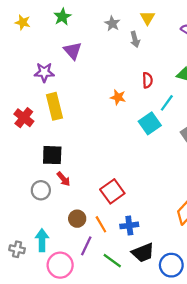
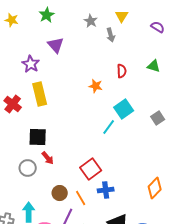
purple star: (44, 72) -> (31, 64), turned 30
cyan line: (167, 103) -> (109, 127), moved
blue cross: (129, 225) -> (106, 190), moved

